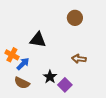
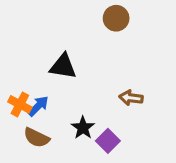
brown circle: (75, 18) -> (116, 18), moved
orange cross: (12, 55) -> (20, 104), moved

